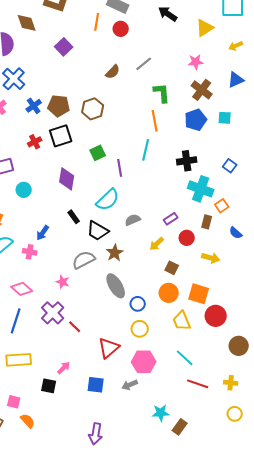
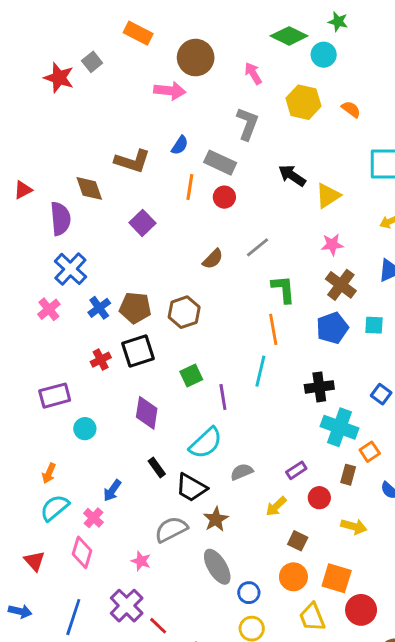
yellow triangle: (205, 28) -> (328, 196), moved
pink cross: (30, 252) -> (93, 518), turned 32
pink diamond: (22, 289) -> (82, 552), moved, turned 65

